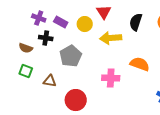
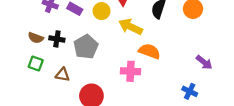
black cross: (46, 38) -> (57, 39), moved
yellow arrow: (111, 38) -> (131, 27), turned 30
orange semicircle: (140, 64) -> (149, 51), moved

